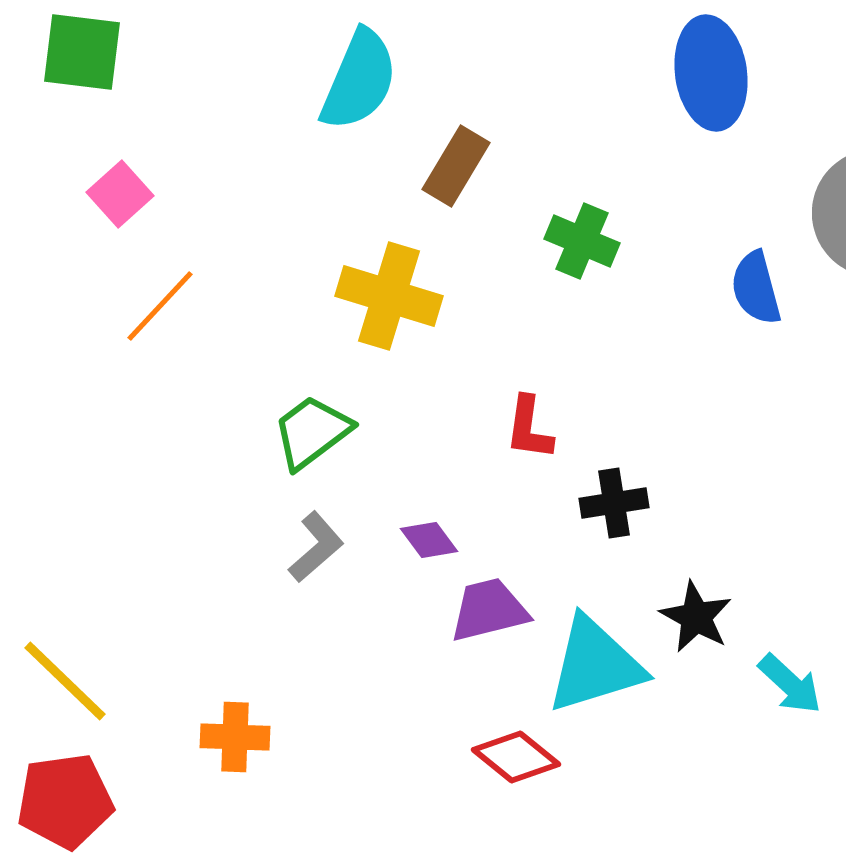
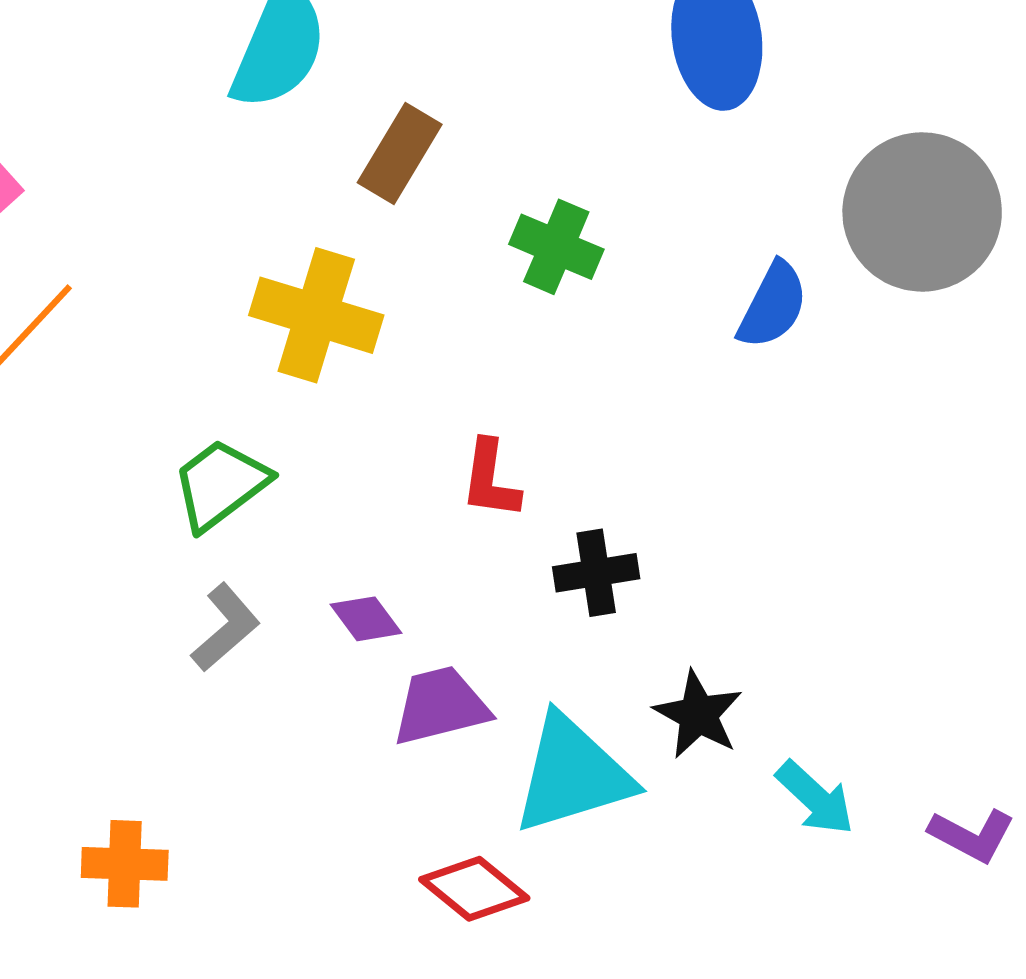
blue semicircle: (756, 288) -> (773, 305), turned -138

